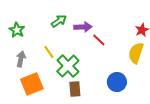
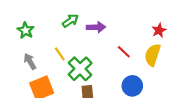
red line: (99, 40) -> (124, 52), moved
gray arrow: (21, 59) -> (30, 61), turned -42

